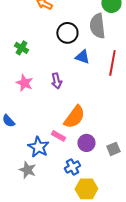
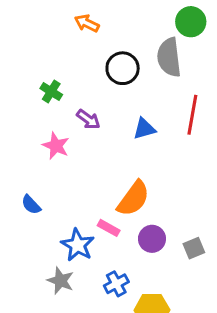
blue triangle: (82, 57) -> (144, 129), moved, turned -35
purple arrow: (56, 81) -> (88, 119), moved, turned -42
blue cross: (72, 167) -> (116, 284), moved

